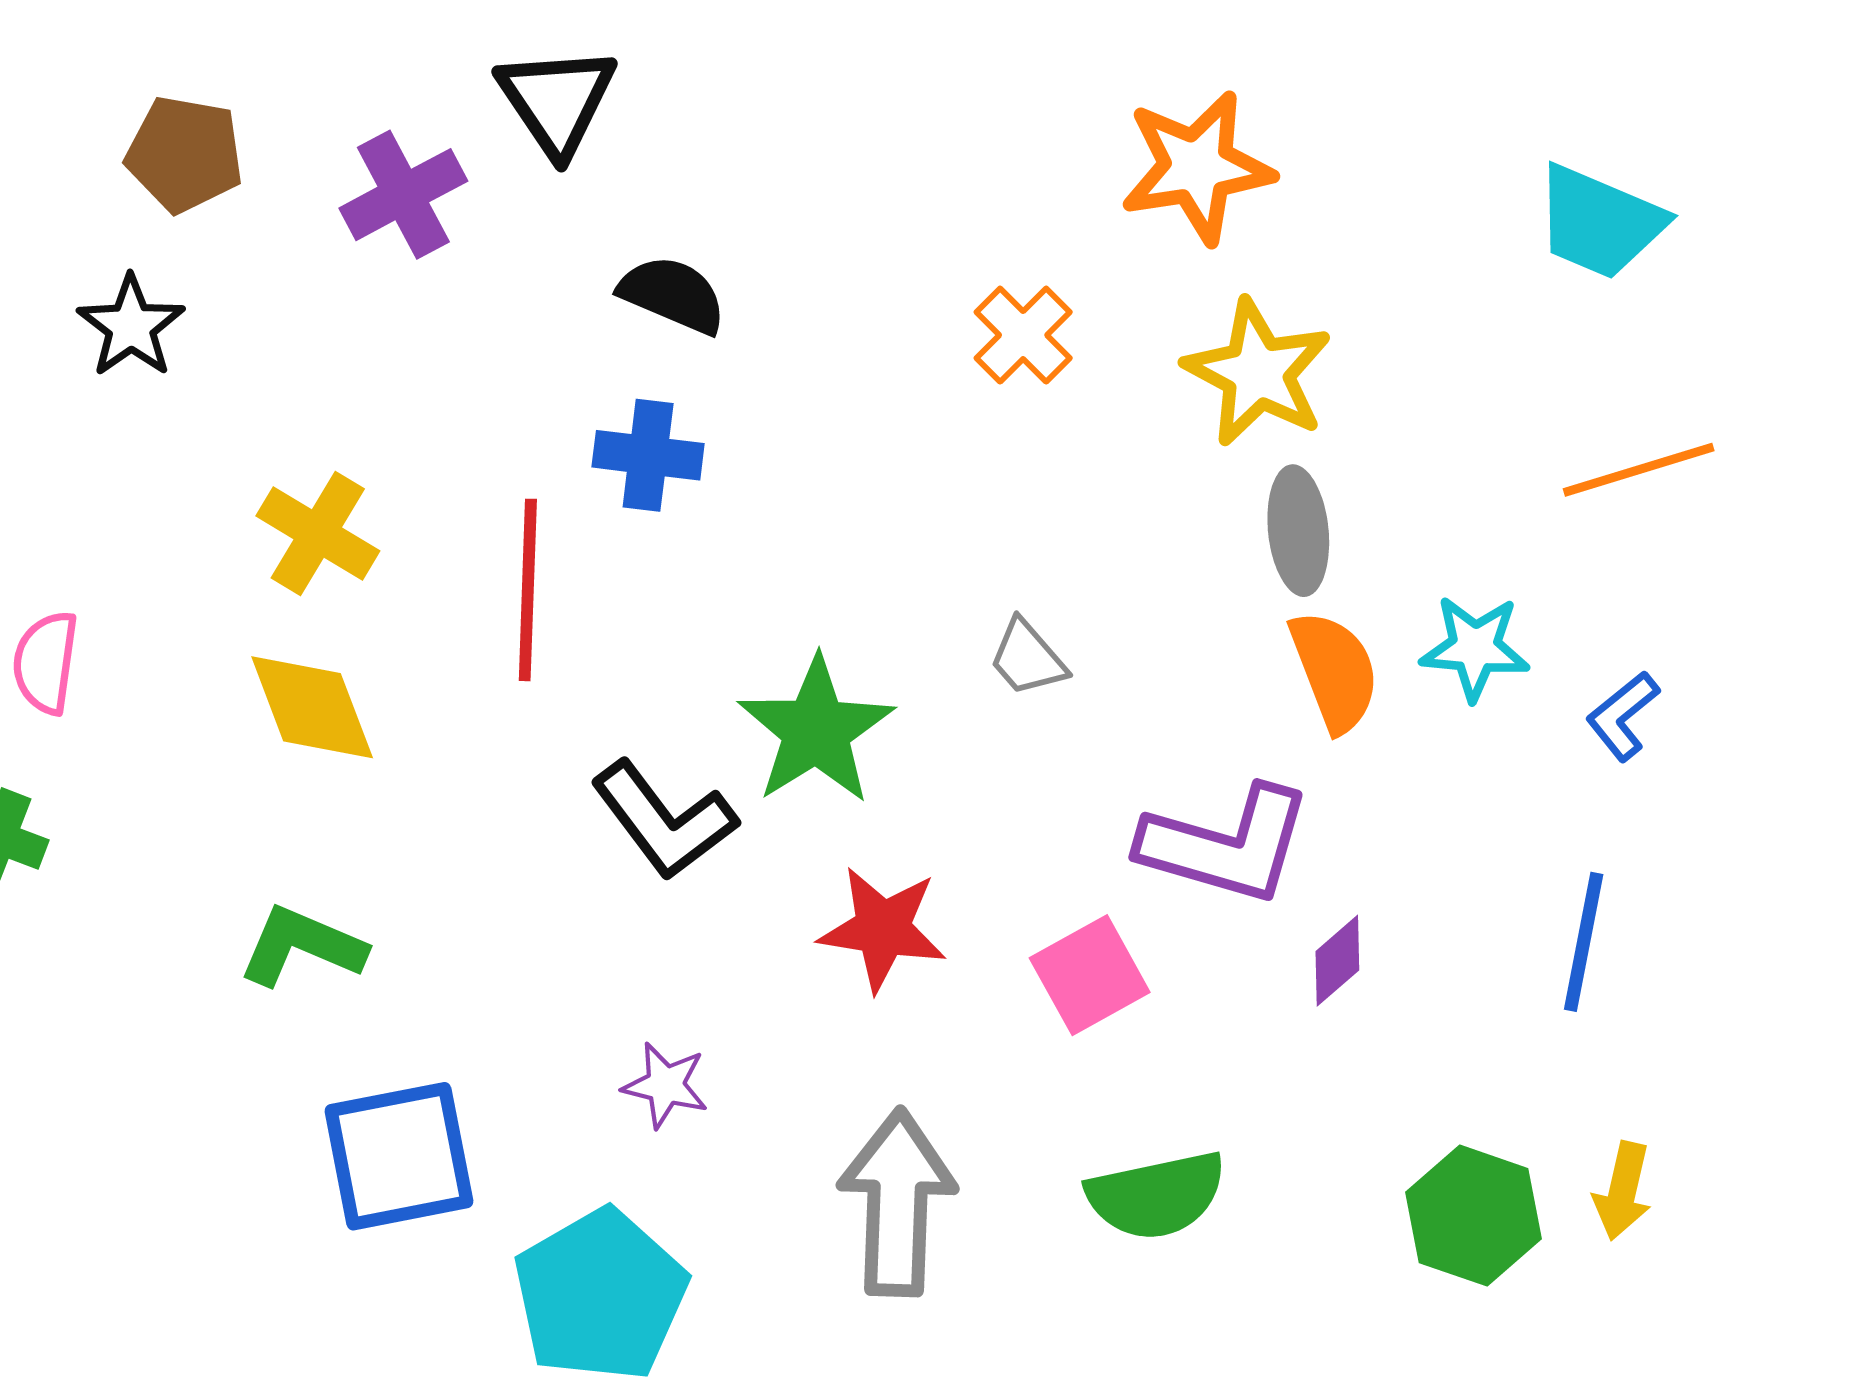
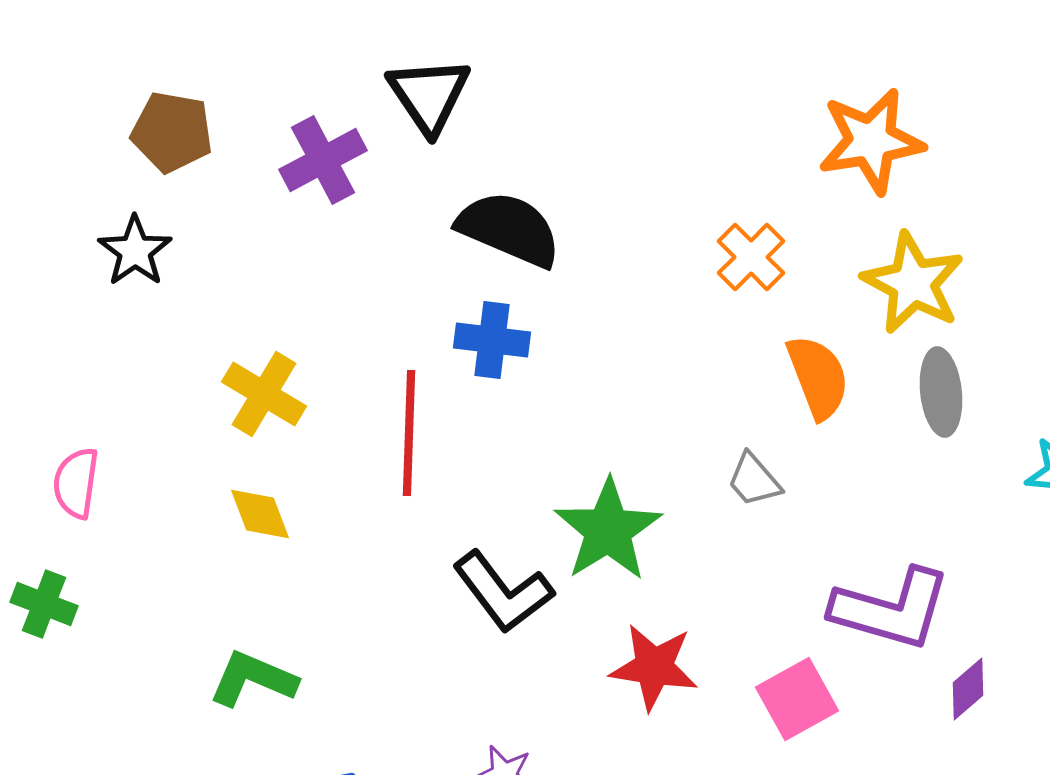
black semicircle: (673, 295) -> (509, 229), size x1.4
orange semicircle: (1334, 671) -> (818, 377), moved
yellow diamond: (312, 707) -> (260, 514), size x0.7

